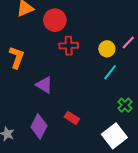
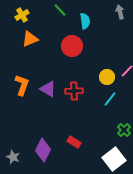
red circle: (55, 20) -> (72, 46), moved
red cross: (69, 46) -> (74, 91), moved
purple triangle: (44, 85) -> (48, 89), moved

